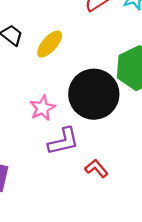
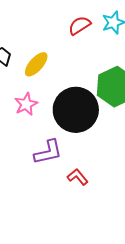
pink star: (42, 108) -> (26, 104), moved

